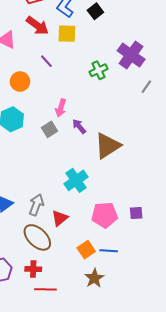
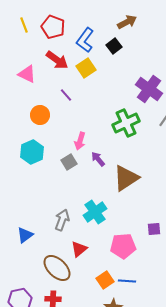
yellow square: (67, 34) -> (86, 68), turned -36
green cross: (98, 70) -> (126, 123), moved, size x1.5
gray arrow: (36, 205) -> (62, 220), moved
purple square: (136, 213) -> (154, 229), moved

